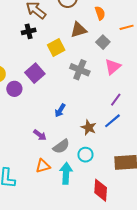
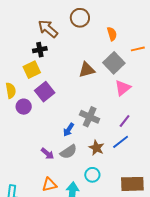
brown triangle: (79, 30) -> (87, 70), moved
gray square: (103, 42) -> (114, 63), size x1.5
yellow square: (56, 47) -> (32, 70), moved
gray cross: (80, 70) -> (90, 117), moved
gray semicircle: (61, 146) -> (68, 152), moved

